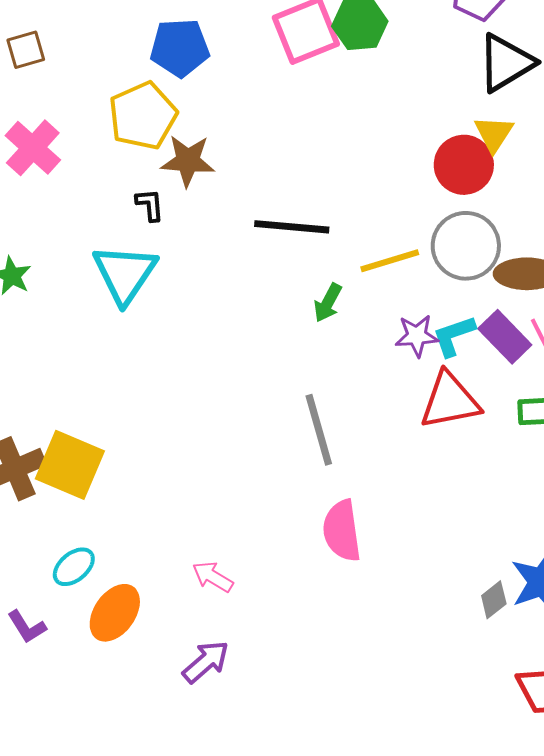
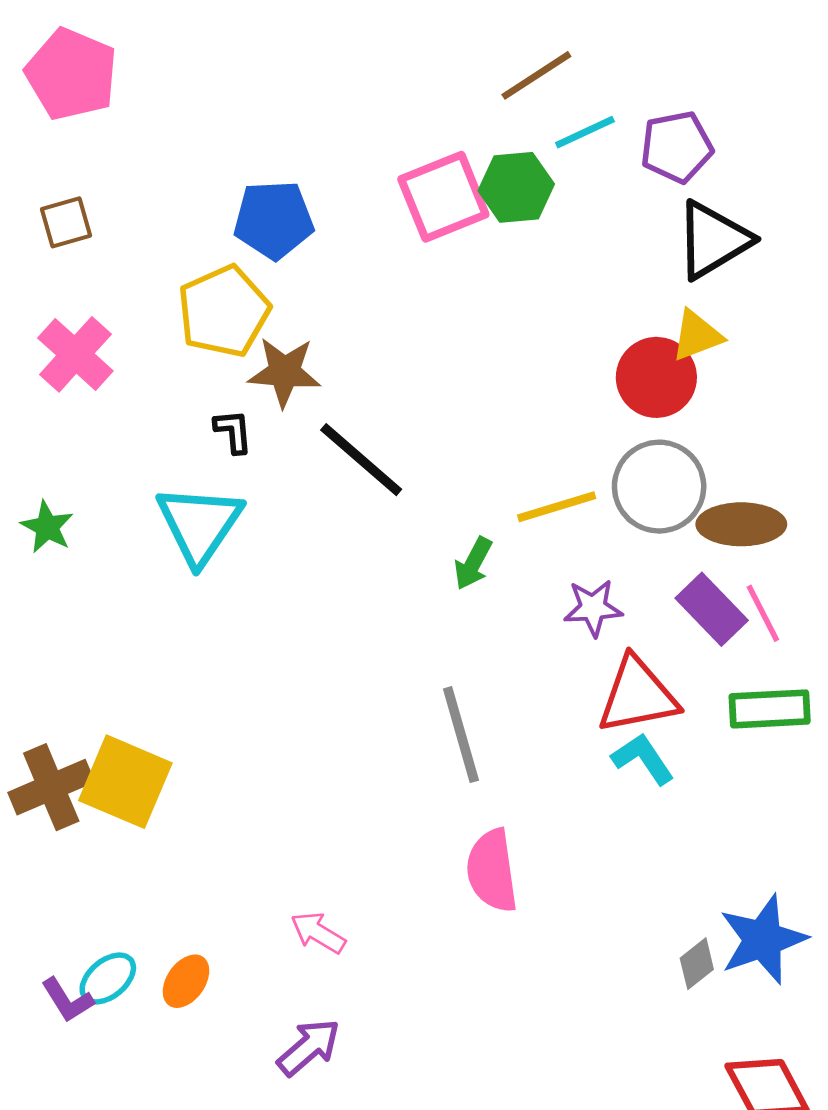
yellow triangle: (494, 134) -> (697, 336), turned 36
black line: (292, 227) -> (361, 460), moved, turned 36
cyan L-shape: (454, 336) -> (643, 759), moved, turned 75
cyan ellipse: (74, 567) -> (108, 979), moved
orange ellipse: (115, 613) -> (186, 981), size x0.7

